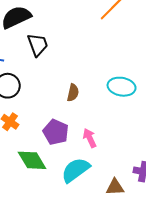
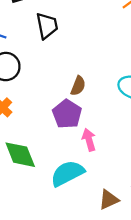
purple pentagon: (56, 132) -> (67, 114), moved
brown triangle: (115, 187) -> (109, 200), turned -30

